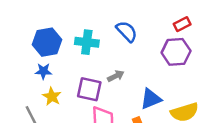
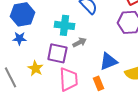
cyan cross: (87, 42) -> (64, 25), moved
yellow star: (52, 96) -> (35, 68), moved

